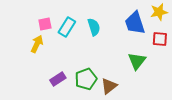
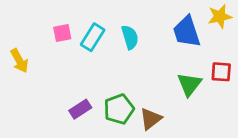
red square: (160, 39) -> (221, 72), moved
yellow arrow: (37, 44) -> (19, 61), moved, turned 126

